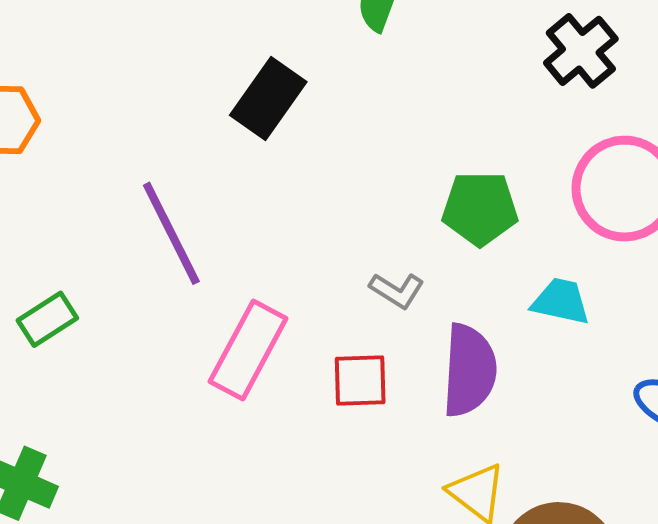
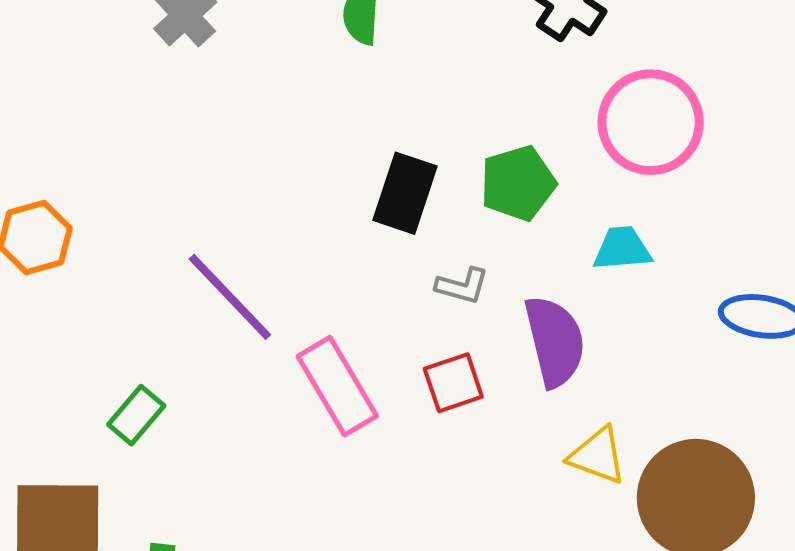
black rectangle: (268, 99) -> (405, 193), moved
pink rectangle: (248, 350) -> (337, 386), turned -42

